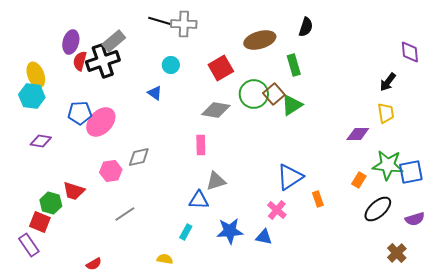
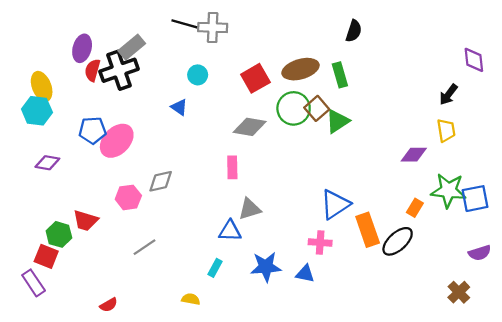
brown ellipse: (260, 40) -> (301, 69), moved
orange rectangle: (318, 199) -> (368, 230), size x1.8
black ellipse: (378, 209) -> (398, 241), moved
pink cross: (277, 210) -> (320, 242), turned -36

